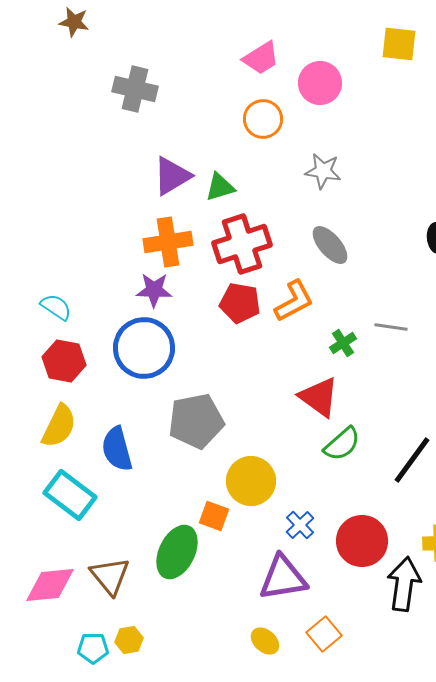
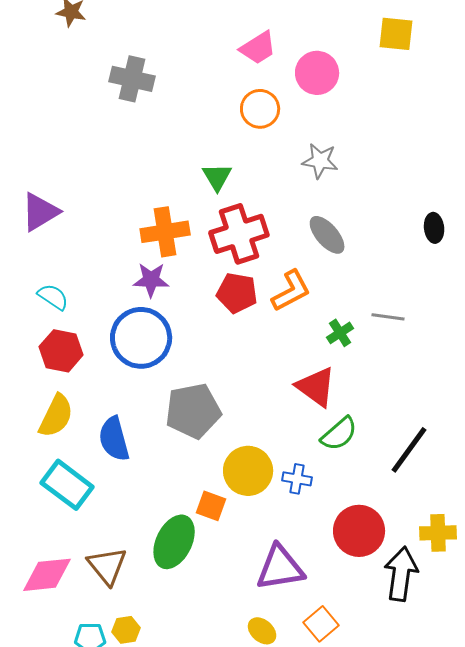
purple triangle: (172, 176) -> (40, 212), moved
green triangle: (220, 187) -> (217, 177), turned -44
blue cross: (300, 525) -> (297, 479), moved, turned -36

